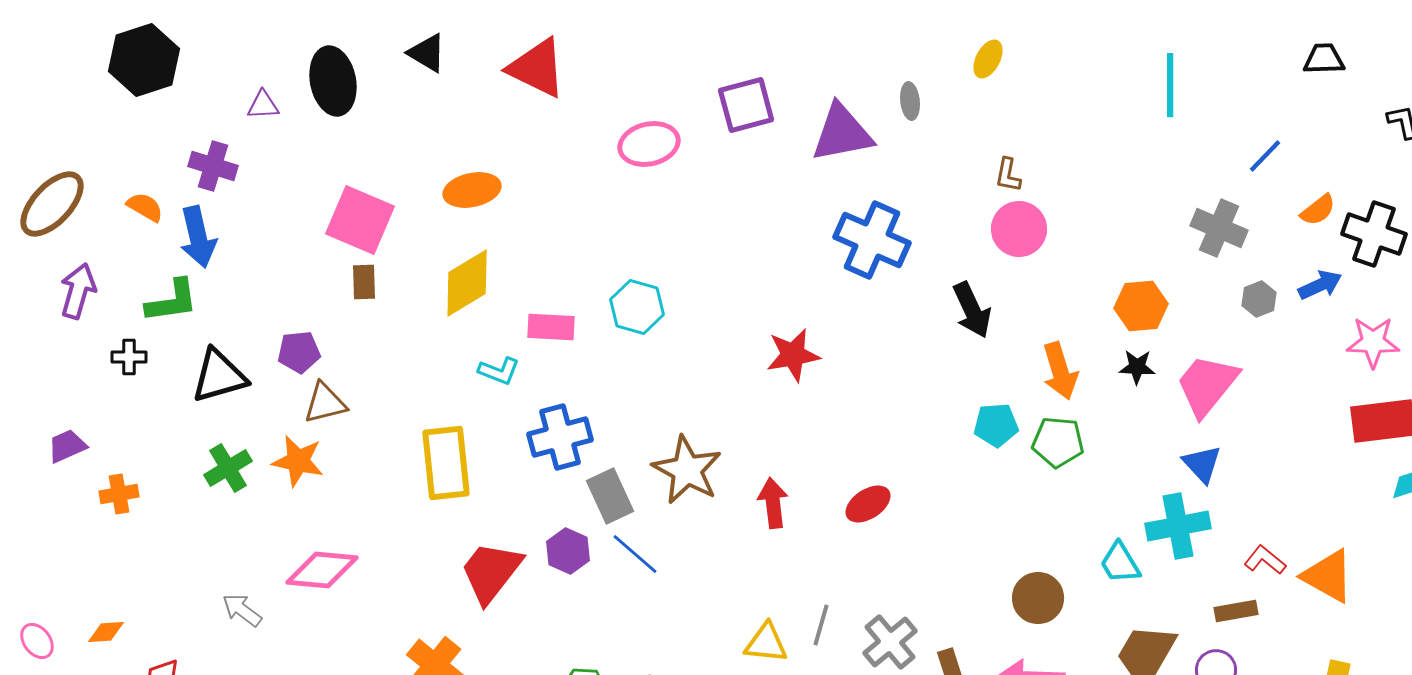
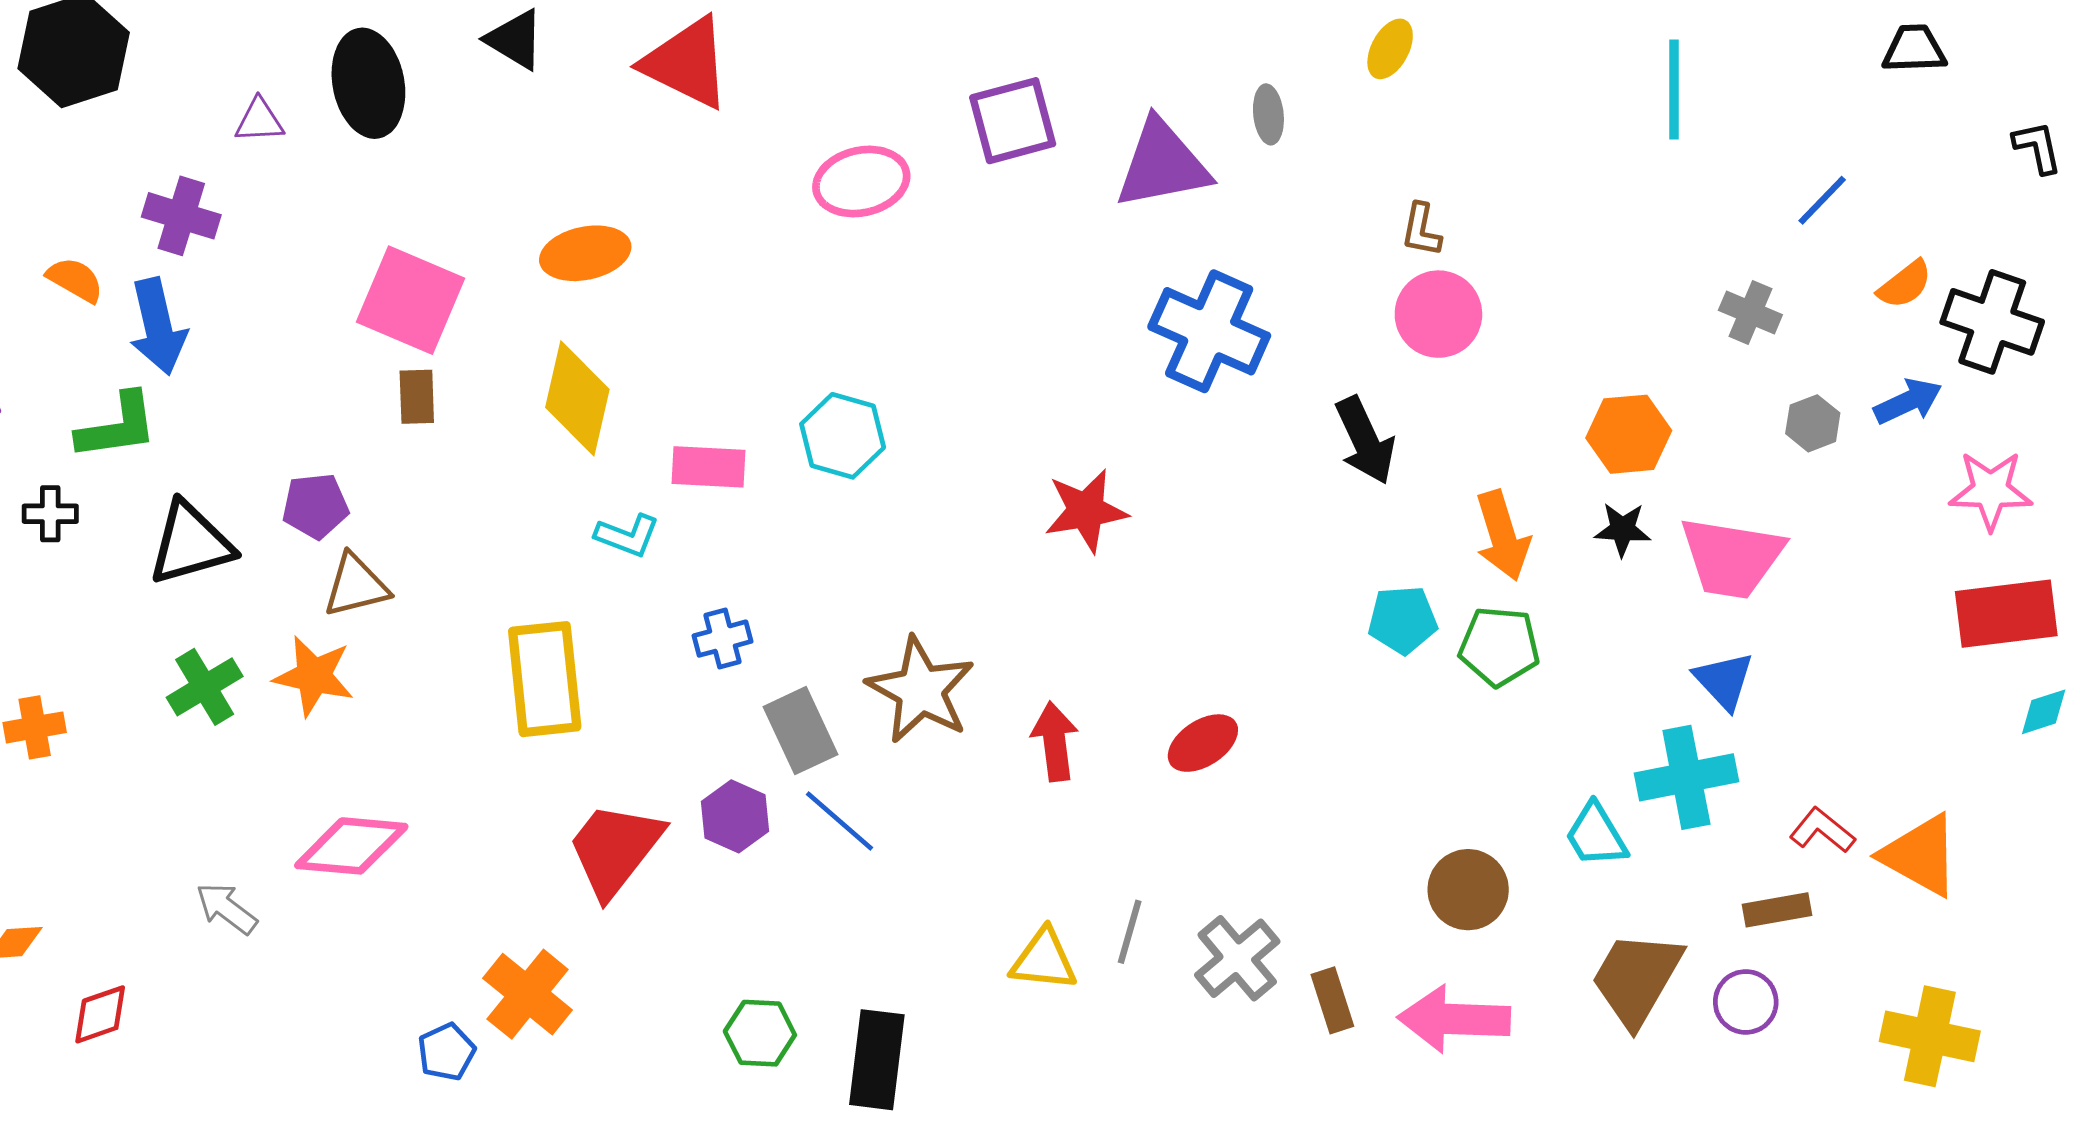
gray cross: (1219, 228) -> (1750, 313), size x0.7
yellow diamond: (467, 283) -> (577, 398), turned -46
pink trapezoid: (1207, 385) -> (1732, 557), turned -120
blue cross: (560, 437) -> (723, 639), size x0.6

